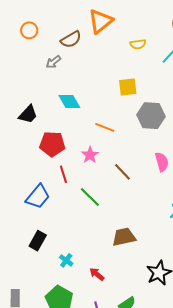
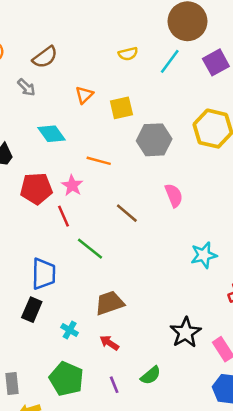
orange triangle: (100, 21) -> (84, 95), moved, size x0.6
gray arrow: (53, 62) -> (26, 87), turned -91
pink star: (90, 155) -> (72, 185), moved
red line: (63, 174) -> (64, 216), moved
blue trapezoid: (38, 197) -> (44, 274), moved, turned -32
brown trapezoid: (124, 237) -> (110, 303), moved

